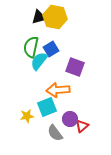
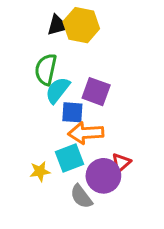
blue square: (51, 49) -> (72, 112), moved, turned 35
purple square: (75, 67) -> (96, 92), moved
purple circle: (70, 119) -> (103, 176), size x1.5
red triangle: (82, 126) -> (121, 163), moved

